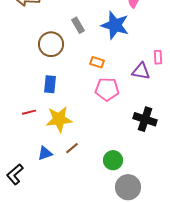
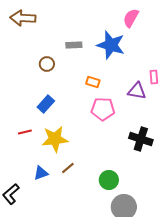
gray rectangle: (78, 25) -> (74, 45), turned -63
brown circle: (51, 44) -> (47, 64), size x0.6
blue rectangle: (50, 84) -> (46, 104), turned 36

